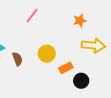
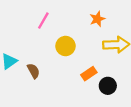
yellow circle: (47, 54) -> (65, 46), moved

